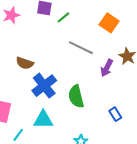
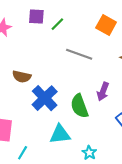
purple arrow: (107, 68) -> (103, 92), moved
cyan triangle: (43, 120) -> (60, 134), moved

